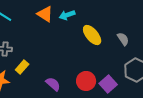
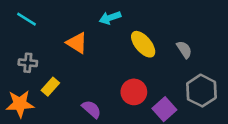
orange triangle: (45, 14) -> (77, 43), moved
red circle: (86, 81) -> (134, 92), moved

